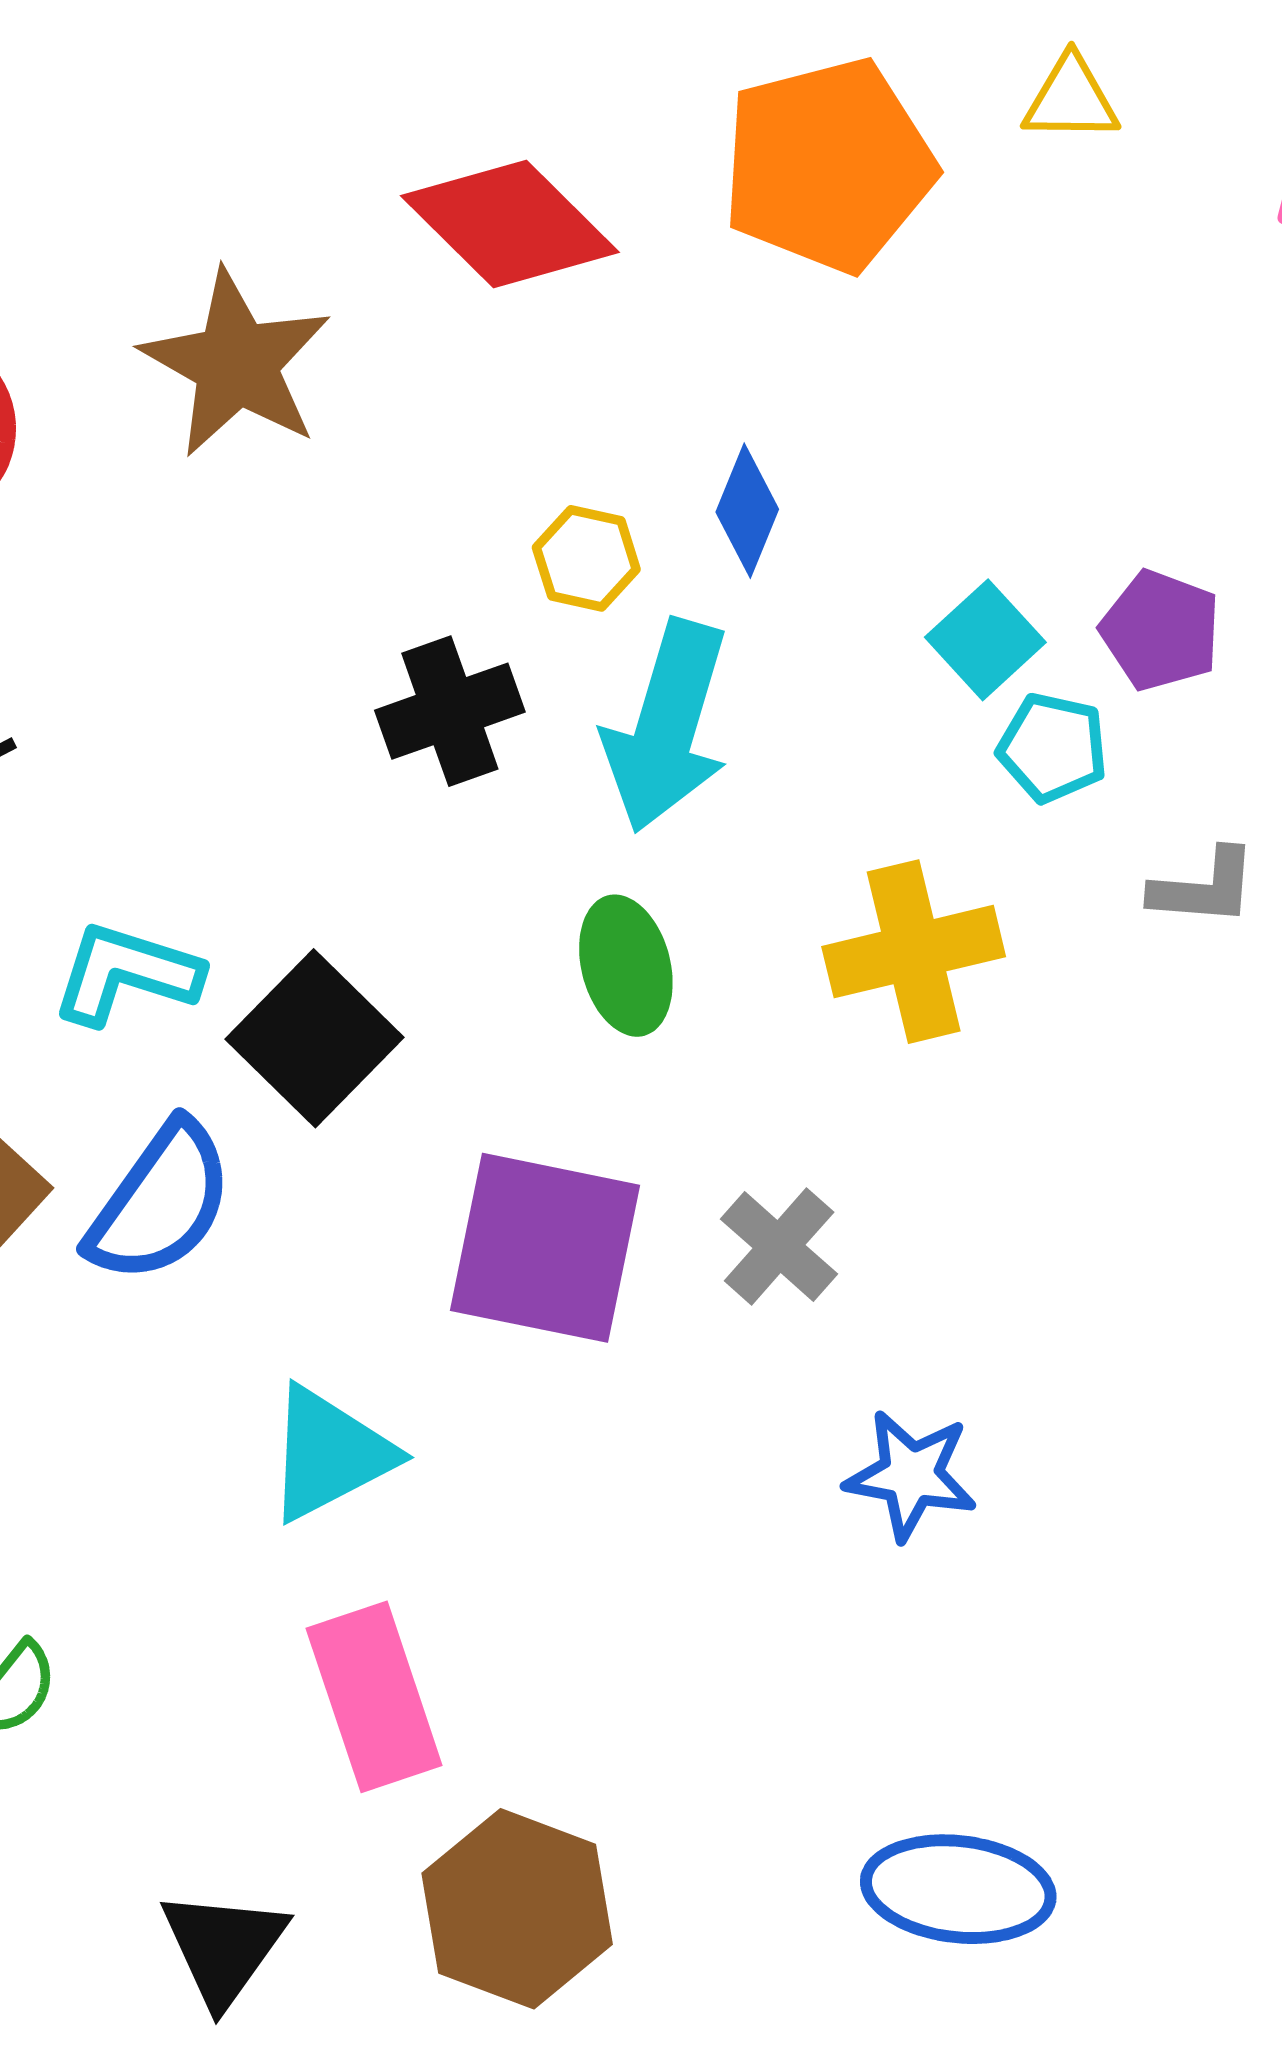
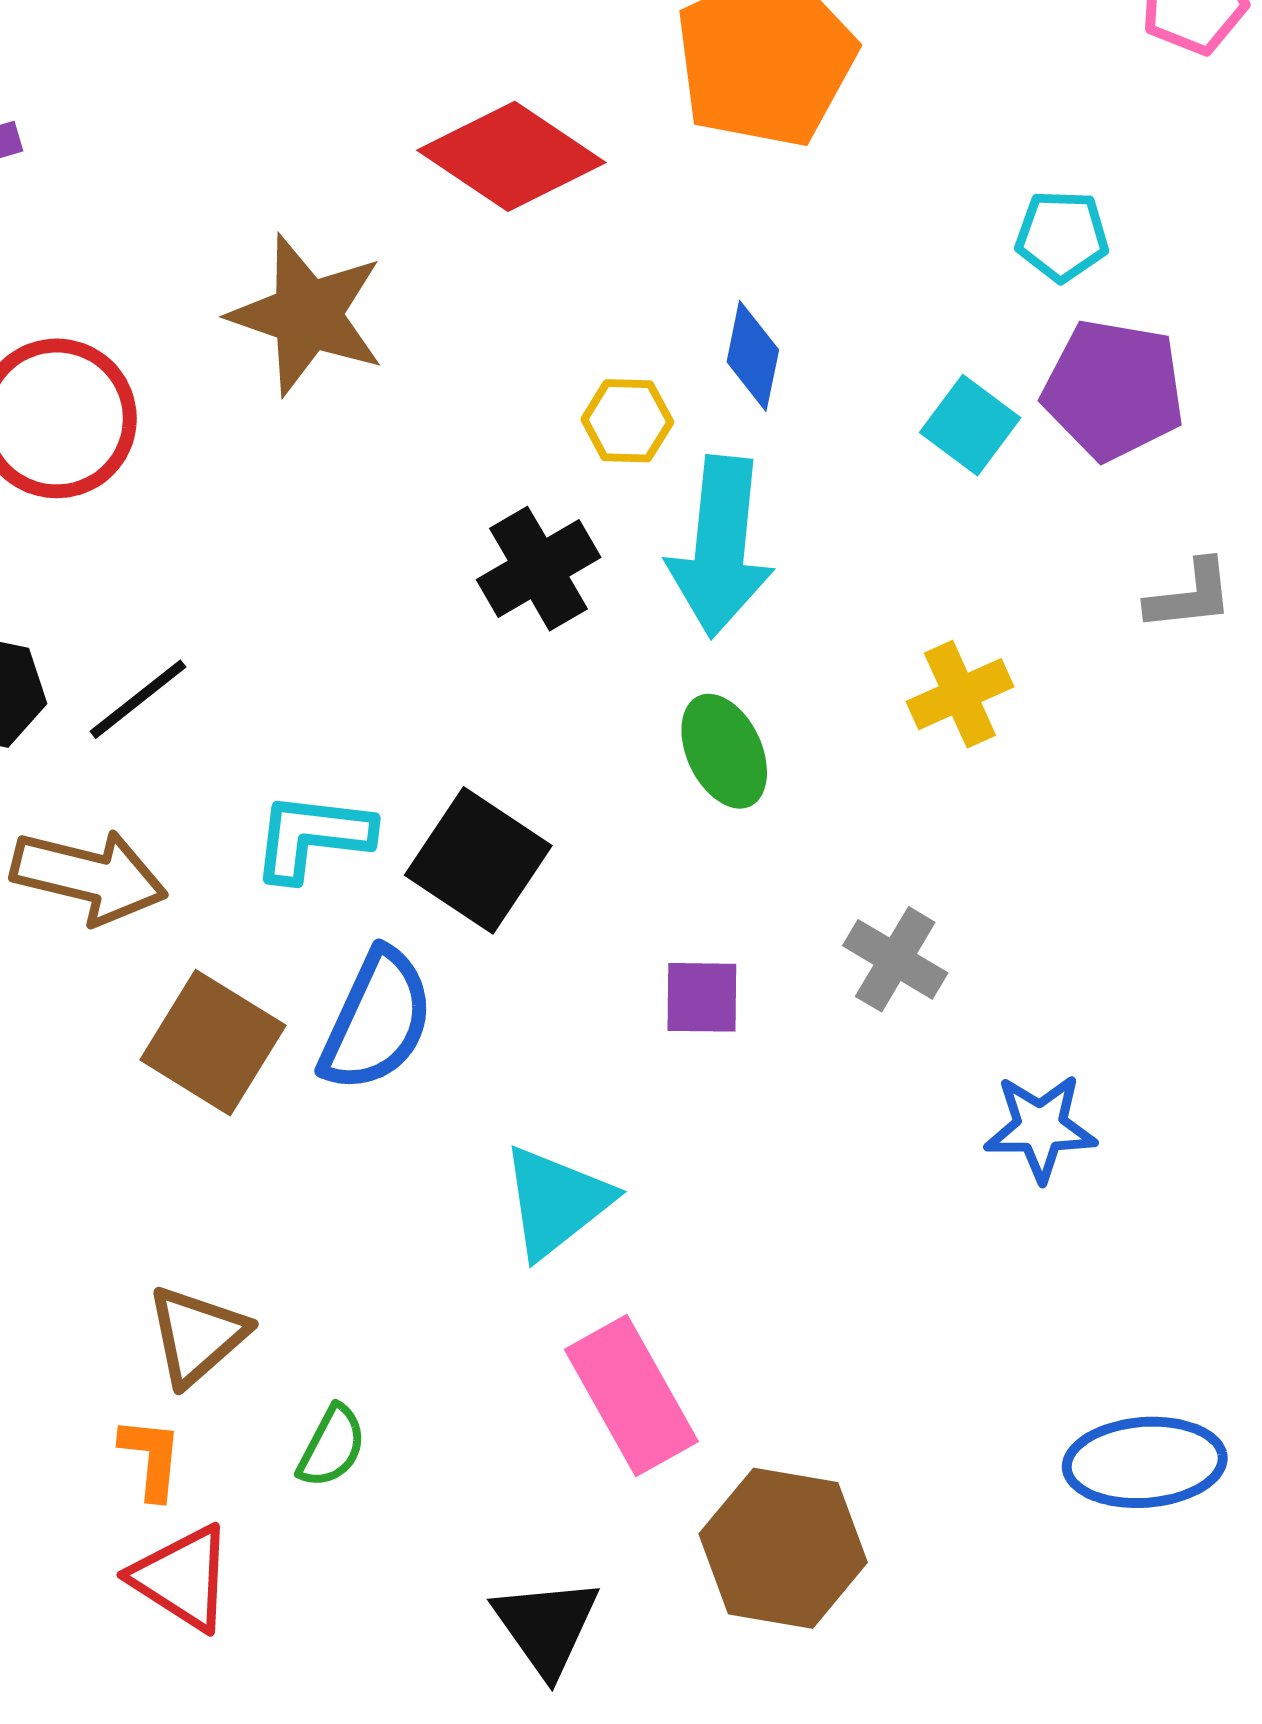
purple pentagon: (1161, 630) -> (1114, 390), size x1.4
cyan pentagon: (1053, 748) -> (1062, 236), moved
yellow cross: (914, 952) -> (960, 694), size x0.7
purple square: (545, 1248) -> (702, 997), size x0.5

